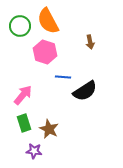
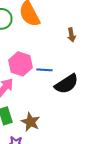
pink hexagon: (45, 52) -> (20, 64), moved

